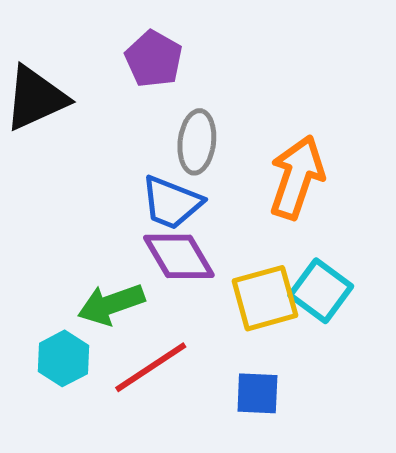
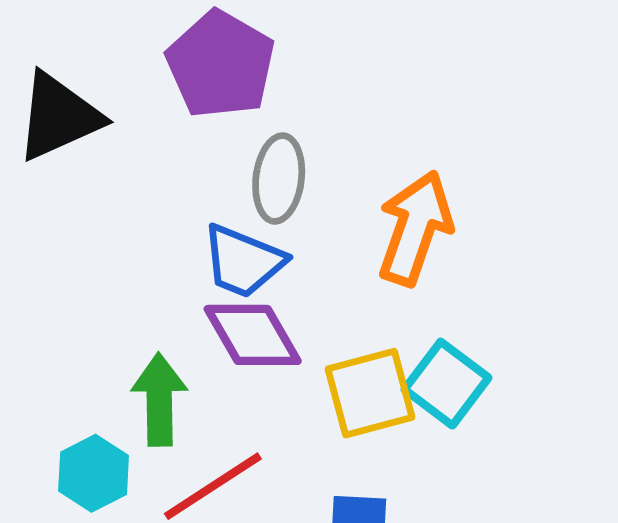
purple pentagon: (154, 59) -> (221, 65), size x1.4
green arrow: (111, 304) -> (159, 400), turned 108

